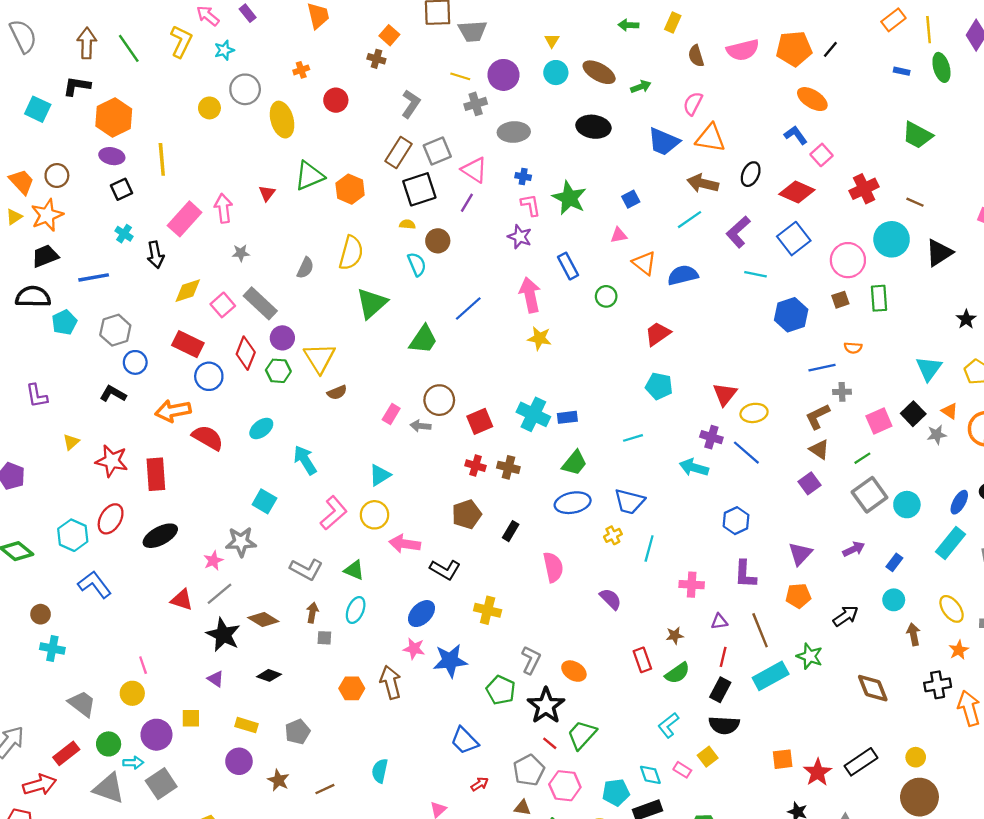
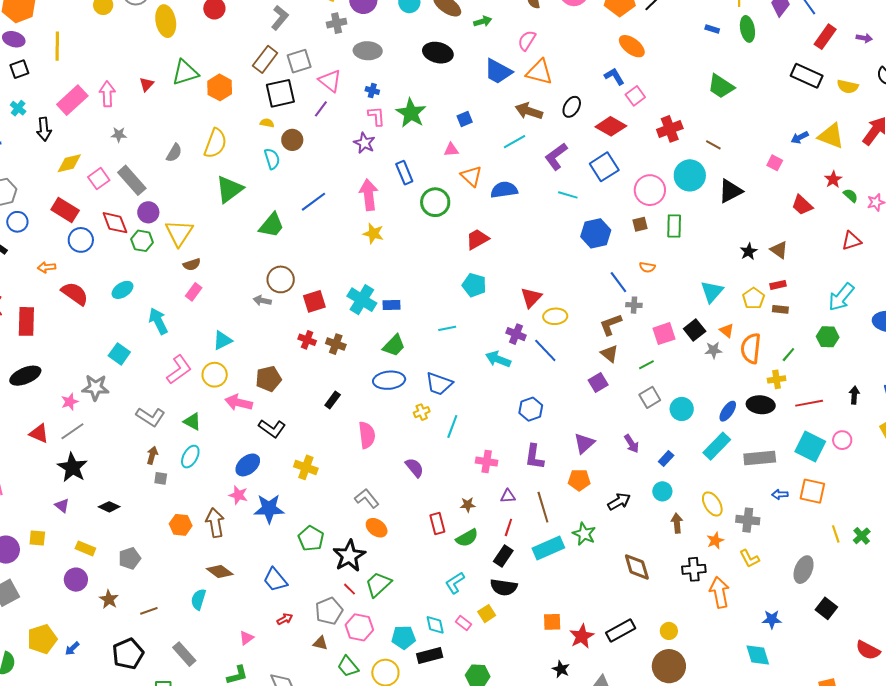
green circle: (606, 296) -> (435, 202), size x1.5
red diamond: (246, 353) -> (115, 223), turned -48
blue line: (822, 368) -> (618, 282), turned 60
orange arrow: (173, 411) -> (47, 267), size x0.6
pink rectangle: (391, 414) -> (194, 292), moved
gray square: (870, 495) -> (650, 397), size x0.7
brown pentagon: (467, 514) -> (268, 379), moved
purple arrow: (854, 549) -> (632, 444), turned 78
brown diamond: (263, 620) -> (220, 572), moved
gray L-shape: (531, 660) -> (367, 498), moved, turned -70

